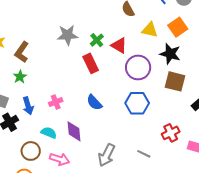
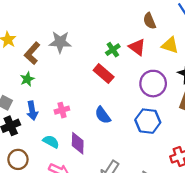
gray star: (68, 35) -> (60, 42), moved
red triangle: (119, 45) -> (137, 47), moved
red rectangle: (91, 63) -> (104, 74), turned -30
brown circle: (31, 151) -> (18, 159), moved

